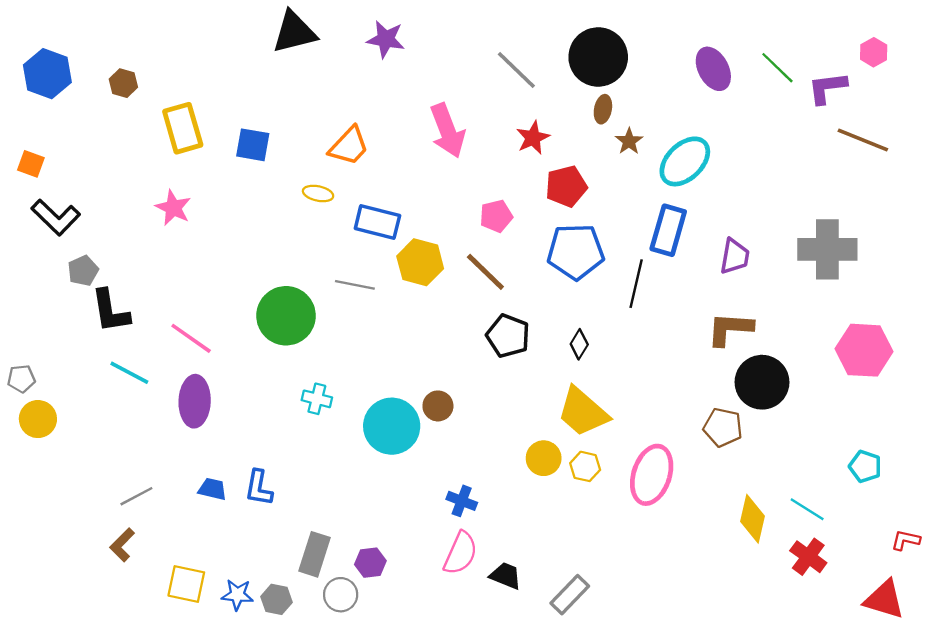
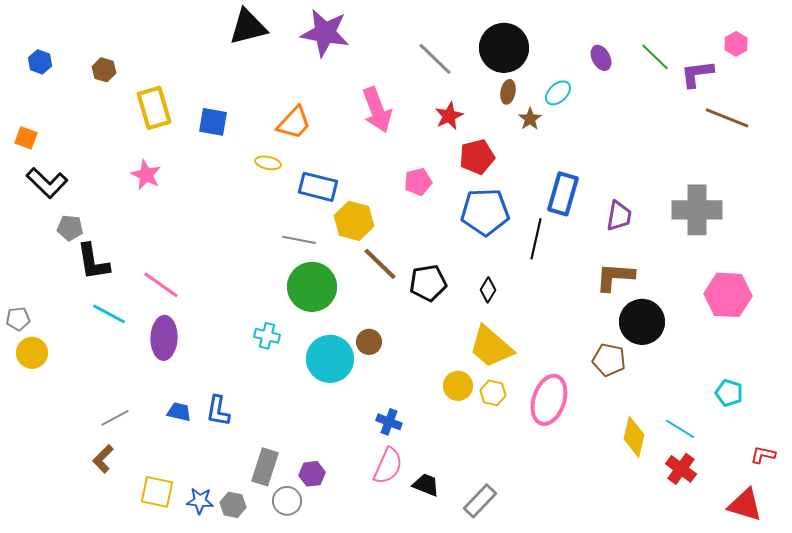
purple star: (386, 39) -> (325, 33), size x1.5
purple ellipse: (713, 69) -> (601, 58), size x0.7
blue hexagon: (47, 74) -> (40, 62), size x0.6
cyan ellipse: (685, 161) -> (558, 93), moved, size x0.6
gray pentagon: (83, 271) -> (70, 228), turned 30
brown line: (485, 272) -> (380, 264), moved
green circle: (286, 316) -> (312, 287), moved
black pentagon: (508, 336) -> (428, 283), turned -30

